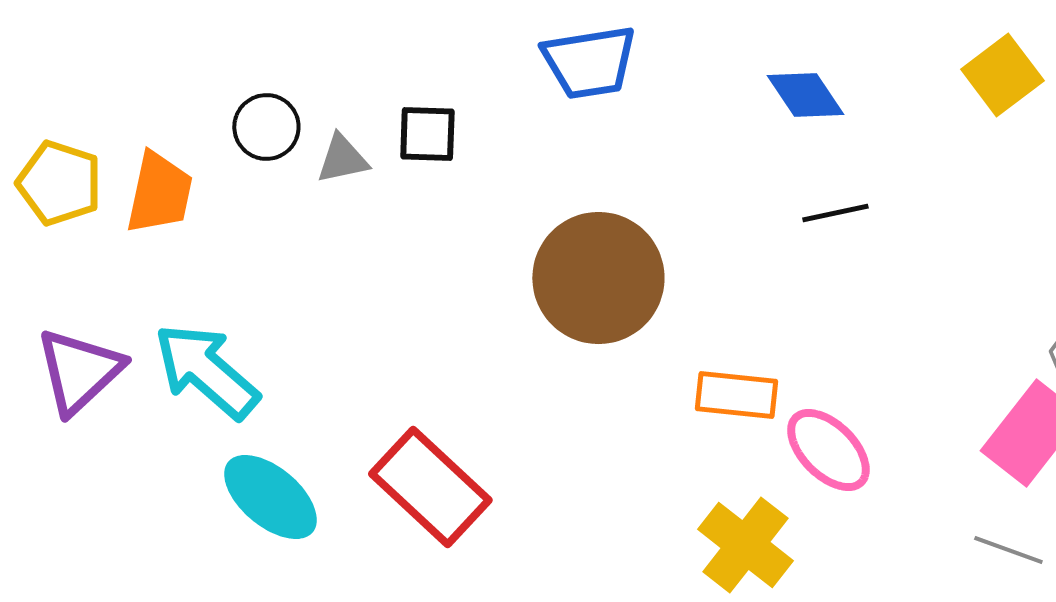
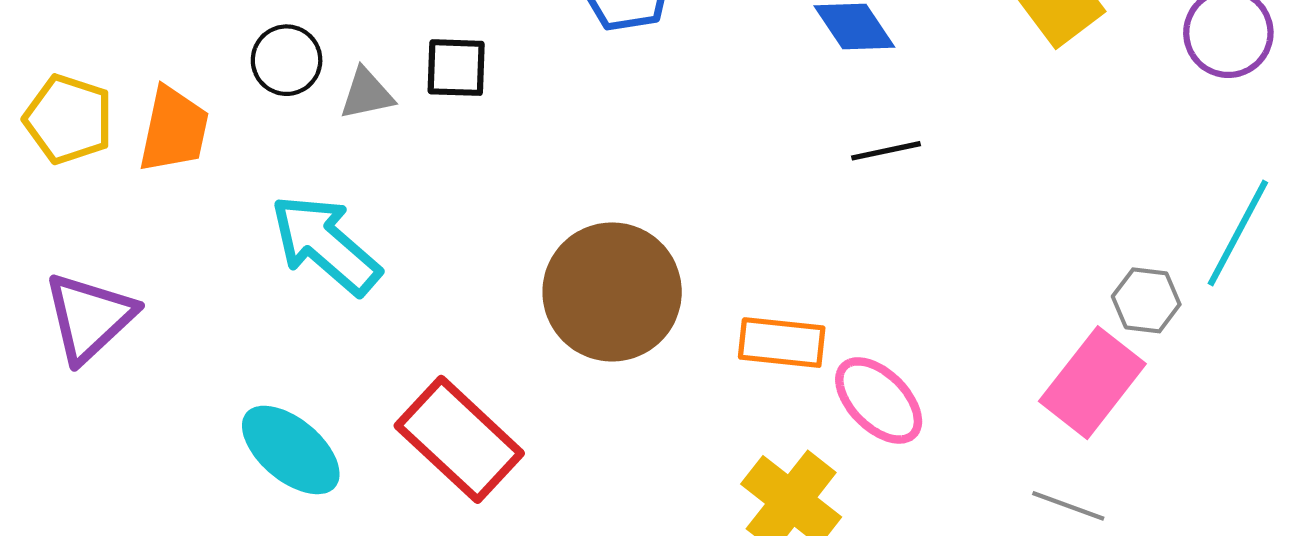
brown circle: (598, 278) -> (612, 292), moved
cyan arrow: (206, 371) -> (326, 245), moved

